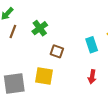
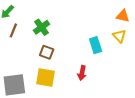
brown square: (57, 51) -> (47, 52), moved
red arrow: (92, 77) -> (82, 73), moved

